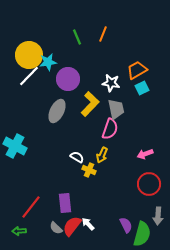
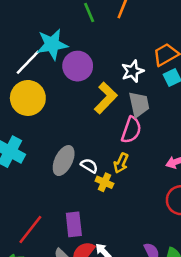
yellow circle: (29, 55) -> (28, 98), moved
cyan star: (48, 62) -> (52, 44), size x1.4
white star: (111, 83) -> (133, 71), turned -30
gray ellipse: (57, 111) -> (64, 161), moved

